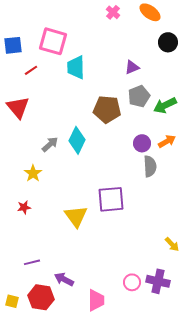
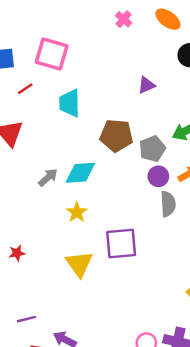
cyan trapezoid: (76, 67) -> (70, 103), moved
gray pentagon: (139, 96) -> (152, 149), moved
cyan diamond: (77, 140) -> (80, 173), turned 60
yellow star: (33, 173) -> (77, 212), moved

